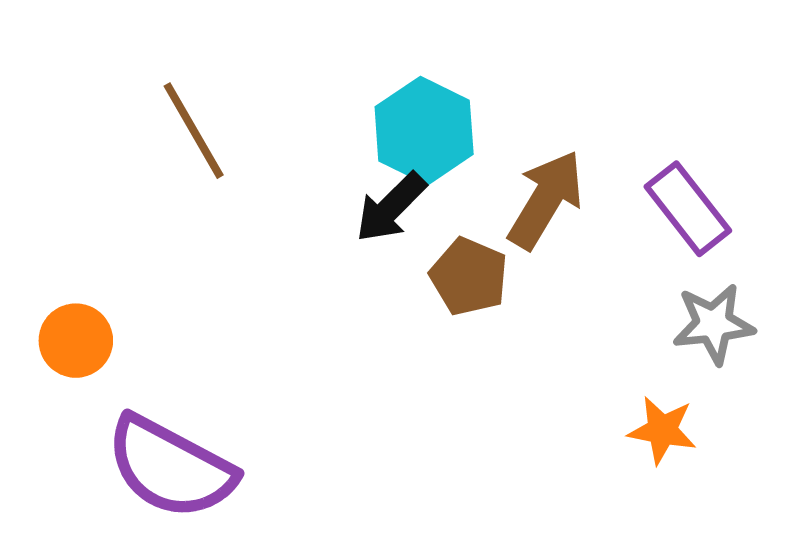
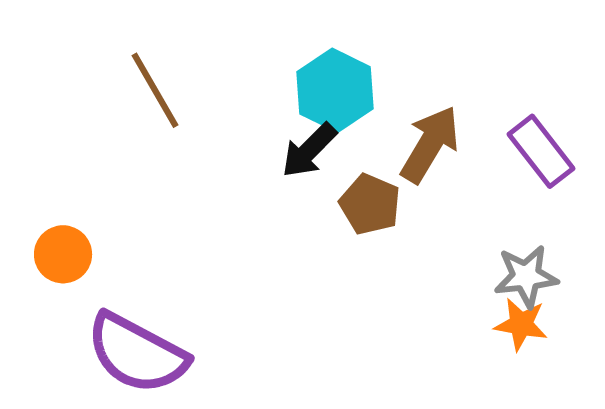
gray star: (713, 324) -> (526, 276), moved

